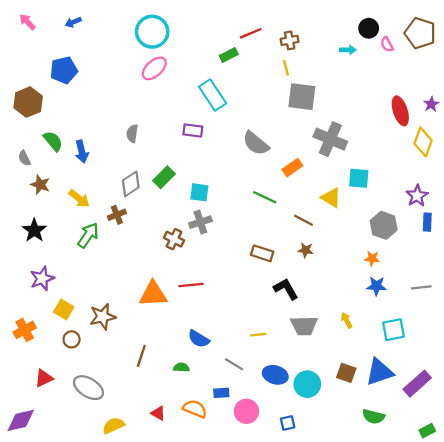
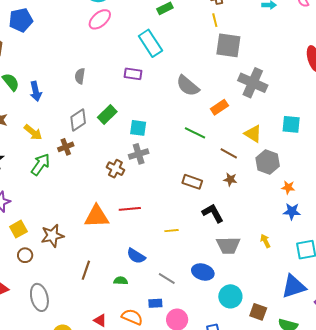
cyan square: (359, 178) -> (291, 124), moved
gray hexagon: (384, 225) -> (268, 162), moved
yellow square: (64, 310) -> (18, 229), turned 30
yellow line: (258, 335) -> (171, 231), moved
brown square: (346, 373) -> (258, 312), moved
blue ellipse: (275, 375) -> (203, 272), moved
gray ellipse: (88, 388) -> (39, 297), turned 44

